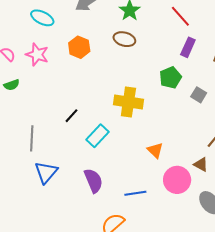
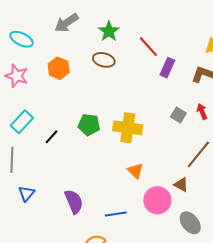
red line: (180, 16) -> (148, 47), moved
green pentagon: (170, 78) -> (89, 125), moved, turned 30
yellow cross: (128, 102) -> (128, 128), moved
cyan rectangle: (97, 136) -> (22, 122), moved
blue triangle: (46, 172) -> (26, 194), size x0.7

